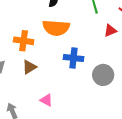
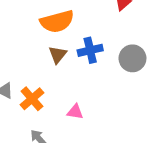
orange cross: (24, 41) -> (32, 99), moved, turned -30
brown triangle: (29, 67) -> (58, 55), moved

